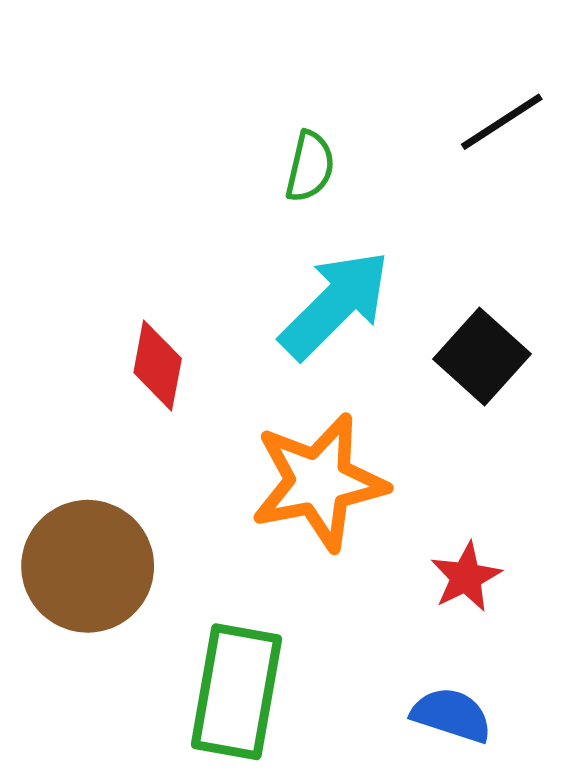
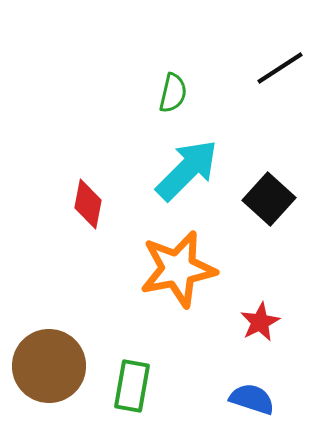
brown circle: (88, 566) -> (49, 366), moved
green rectangle: (236, 692) -> (132, 386), size x0.7

